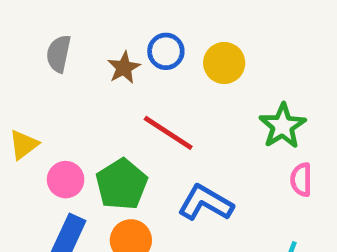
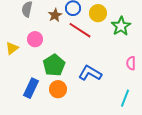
green star: (283, 126) -> (121, 26), moved
red line: (168, 133) -> (80, 30), moved
pink circle: (66, 180) -> (35, 39), moved

